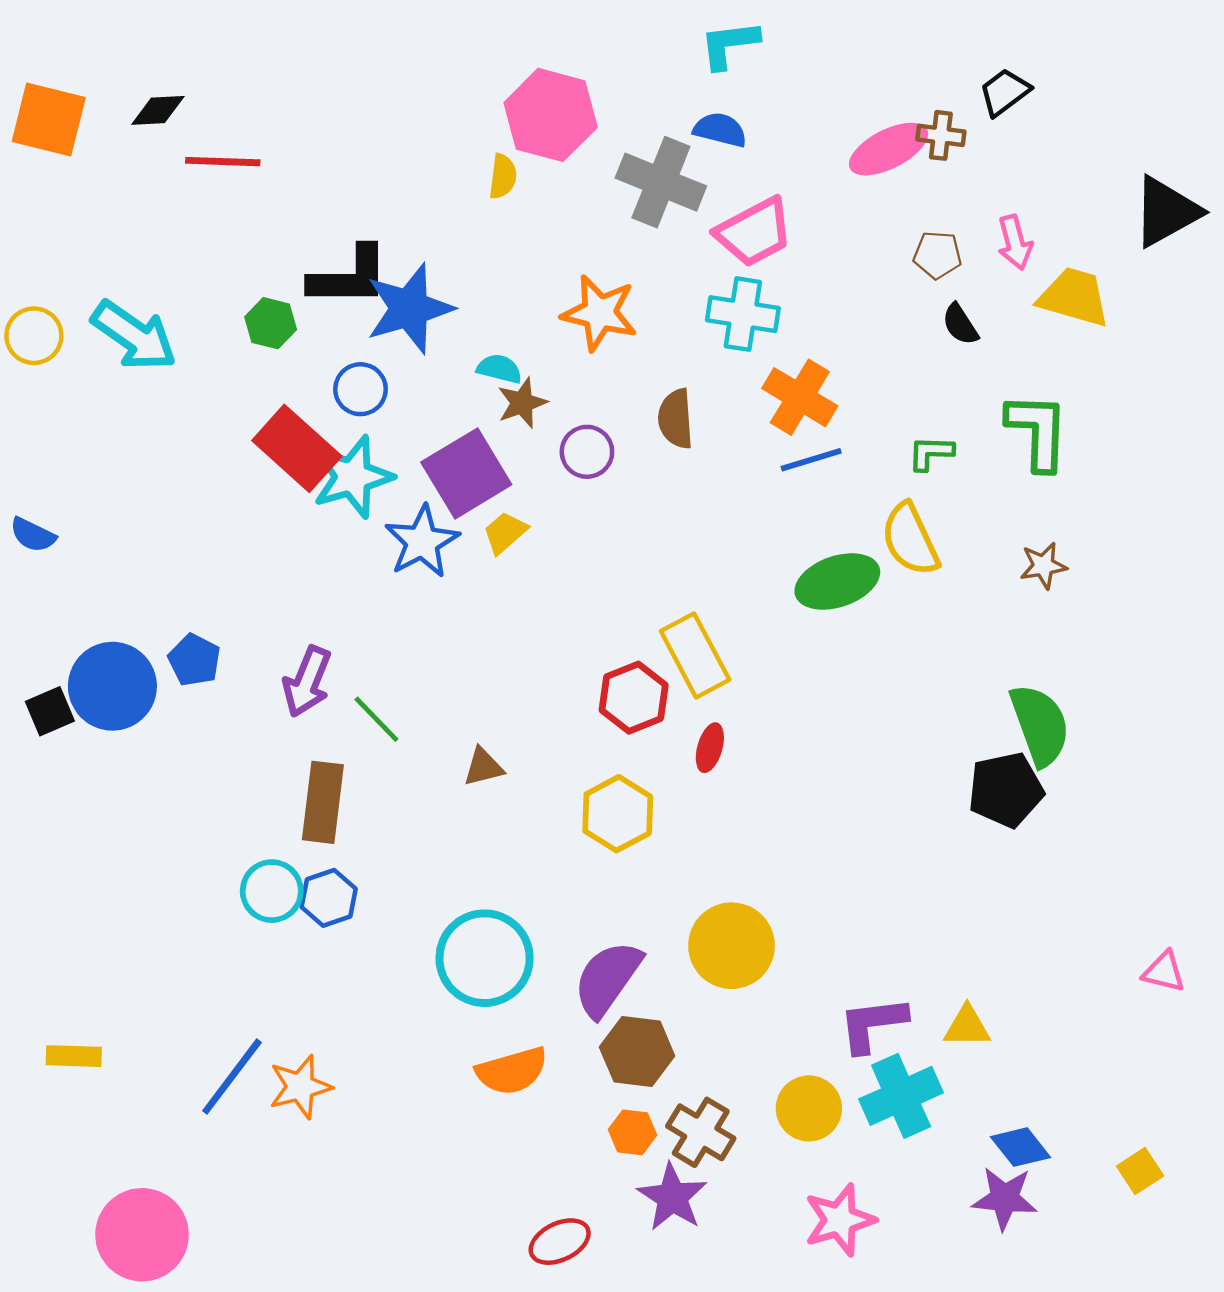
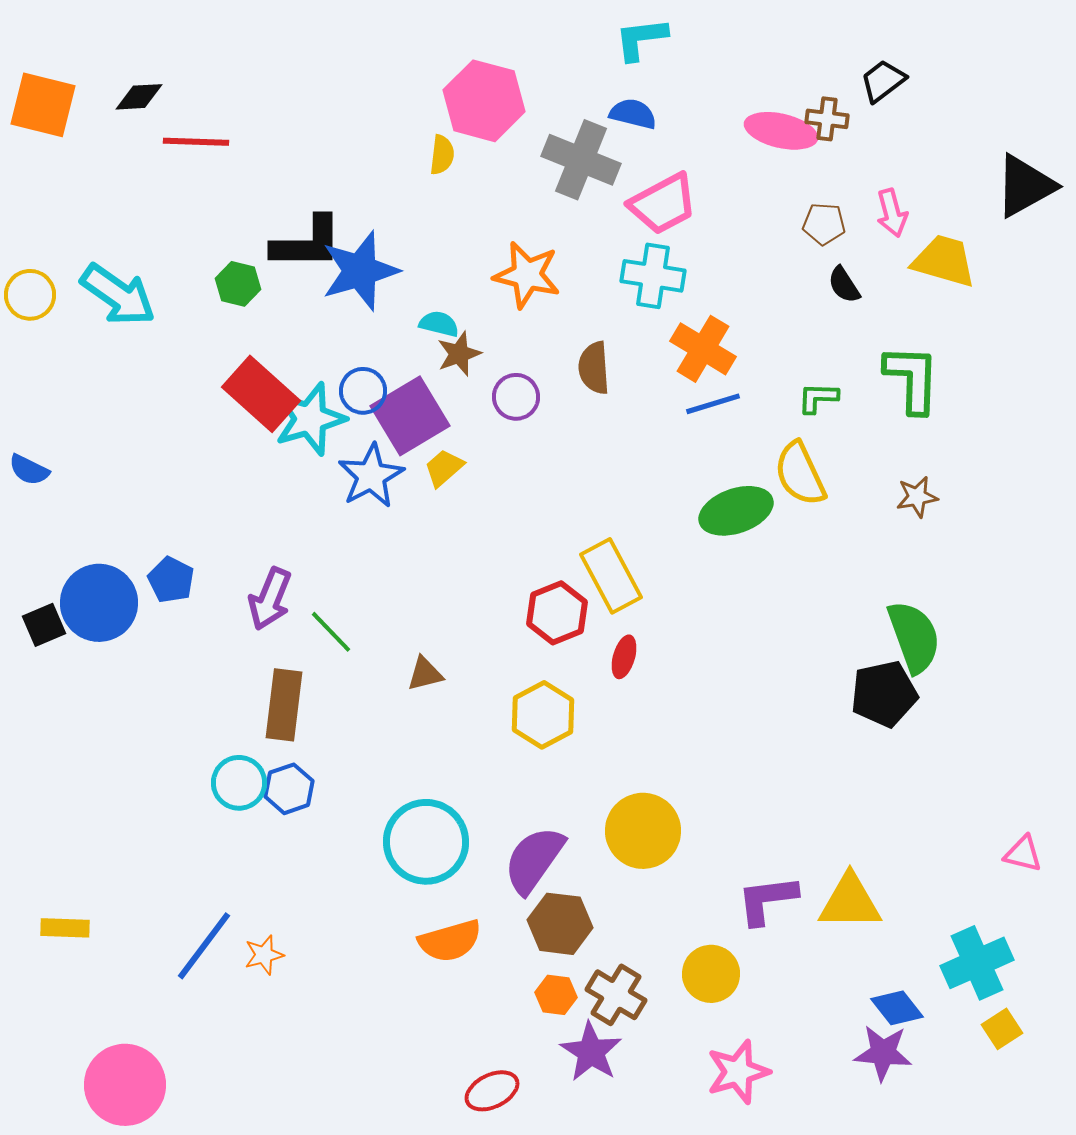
pink ellipse: (889, 149) -> (781, 131), turned 40
blue circle: (361, 389) -> (363, 391), moved
yellow triangle: (967, 1026) -> (850, 902), size x1.5
orange star: (300, 1087) -> (264, 955), size x0.7
cyan cross: (901, 1096) -> (977, 963), moved

